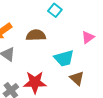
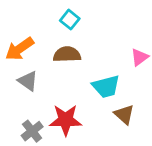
cyan square: (55, 10) -> (70, 20), moved

